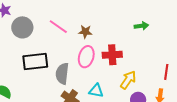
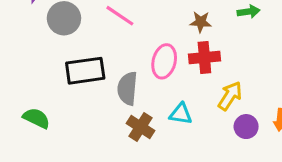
brown star: (85, 32) -> (201, 22), moved

